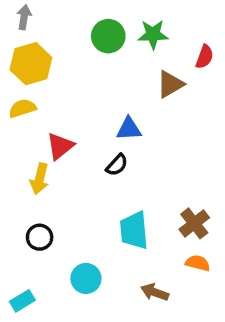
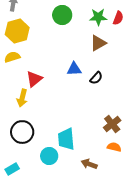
green star: (153, 34) -> (98, 17), moved
red semicircle: (205, 57) -> (118, 18), moved
black semicircle: (117, 165) -> (96, 78), moved
cyan trapezoid: (134, 230) -> (66, 139), moved
black circle: (40, 237) -> (22, 132), size x1.5

